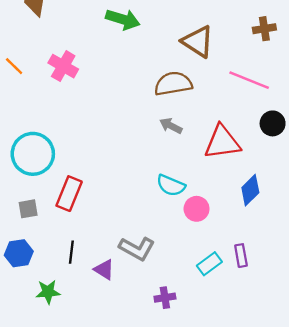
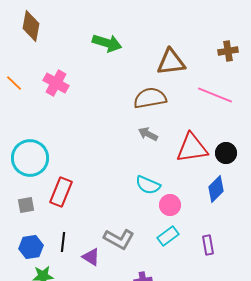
brown triangle: (198, 42) -> (171, 62), turned -40
black circle: (273, 123) -> (226, 153), moved
blue hexagon: (19, 253) -> (31, 247), moved
cyan rectangle: (209, 264) -> (168, 236), moved

